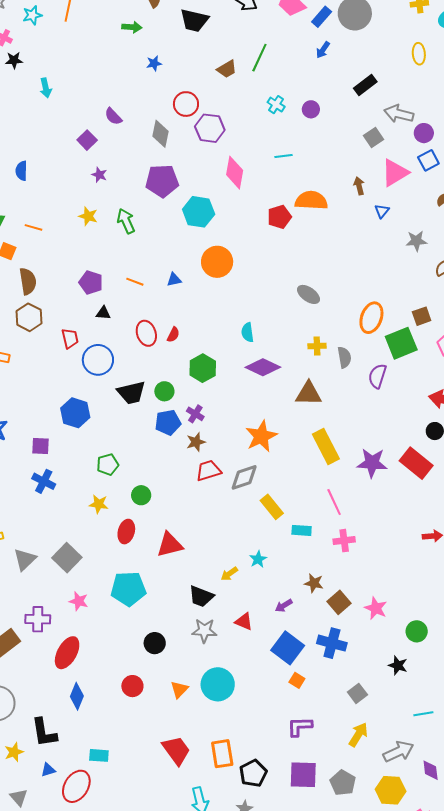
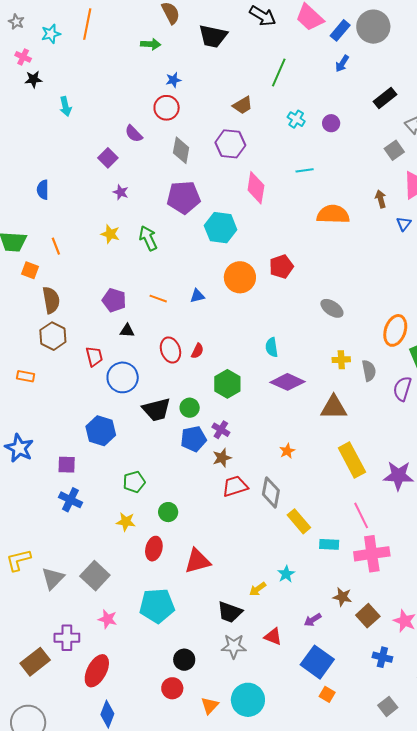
brown trapezoid: (227, 69) -> (243, 105), moved
red circle: (186, 104) -> (167, 108), moved
red pentagon: (279, 217) -> (281, 267), moved
orange line: (34, 227) -> (56, 246), turned 54
orange star: (261, 436) -> (287, 451), size x0.5
gray diamond: (244, 477) -> (271, 492), turned -60
pink cross: (344, 541) -> (372, 554), size x1.6
blue cross: (332, 643) -> (382, 657), moved, size x0.7
red circle: (132, 686) -> (172, 688), moved

